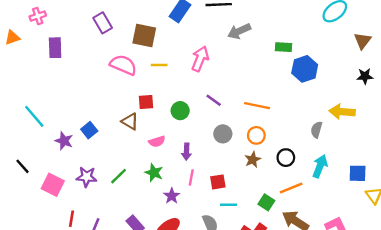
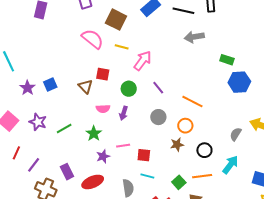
pink arrow: (200, 59) -> (143, 61), moved
purple arrow: (186, 152) -> (124, 113), moved
pink line: (191, 177) -> (123, 146), turned 56

